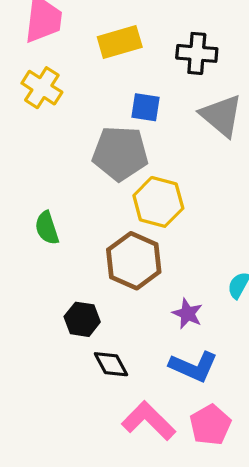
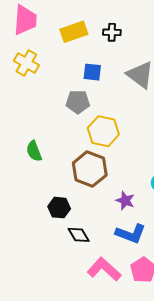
black cross: (197, 53) -> (112, 32), moved, size x0.7
gray pentagon: (120, 153) -> (78, 102), size x0.7

